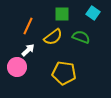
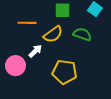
orange line: (28, 26) -> (27, 23), turned 66
white arrow: (28, 50) -> (35, 51), moved

